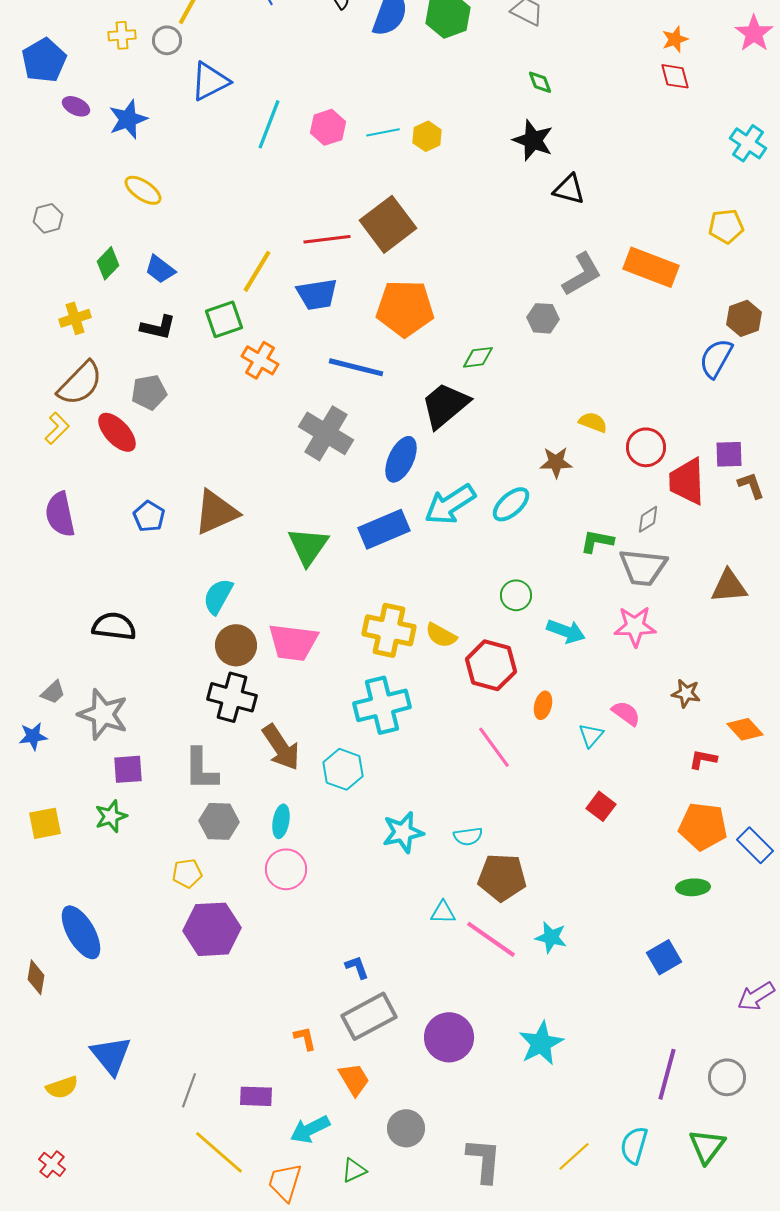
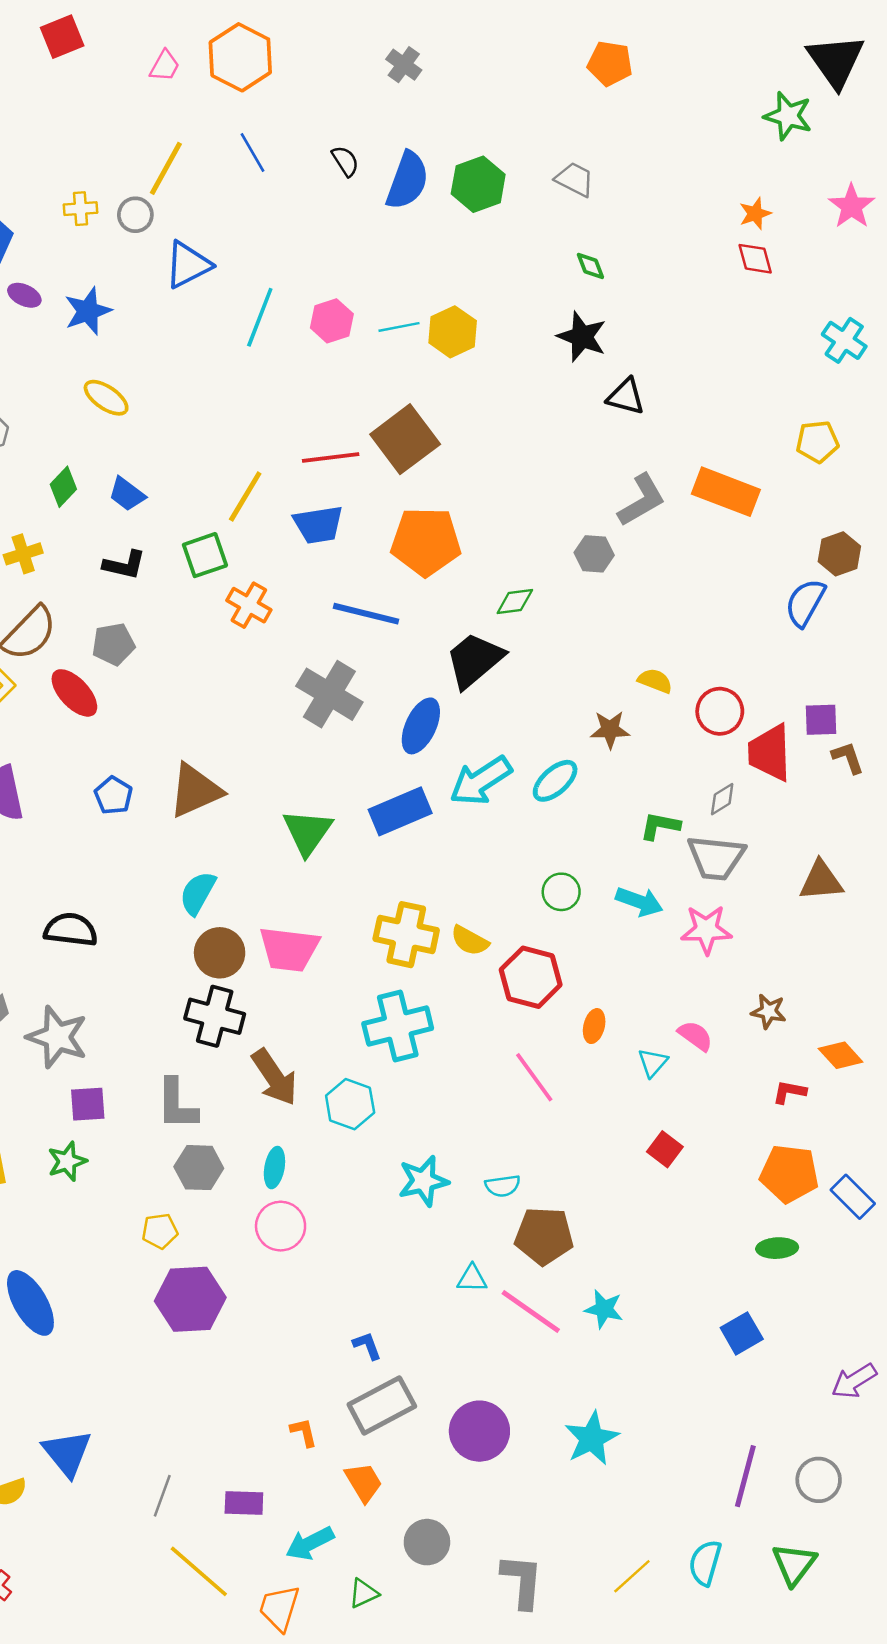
yellow hexagon: (427, 136) -> (453, 332), size x1.4
cyan arrow: (566, 631) -> (639, 902), moved

